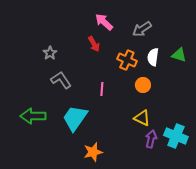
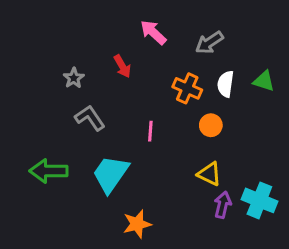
red arrow: (94, 44) -> (122, 66), moved

